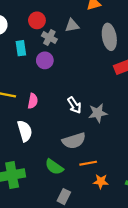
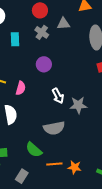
red circle: (37, 20) -> (40, 10), moved
purple circle: (45, 60) -> (44, 64), moved
orange line: (88, 163) -> (54, 164), moved
gray rectangle: (64, 197) -> (22, 176), moved

